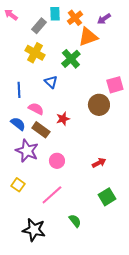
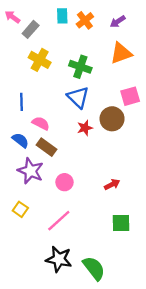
gray rectangle: (39, 26) -> (31, 29), moved
orange triangle: (88, 37) -> (121, 53), moved
green cross: (71, 59) -> (80, 67), turned -30
blue triangle: (51, 82) -> (78, 97), moved, size x1.5
red star: (63, 119) -> (85, 128), moved
green square: (107, 197) -> (121, 223), turned 30
green semicircle: (75, 221) -> (94, 268), moved, size x1.6
black star: (34, 230) -> (59, 259), moved

